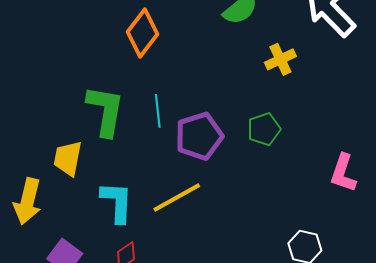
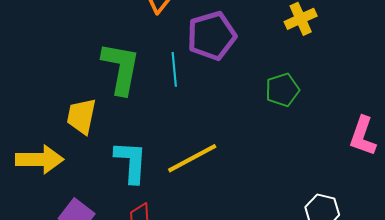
purple pentagon: (199, 136) -> (212, 36), moved
yellow arrow: (27, 201) -> (40, 159), turned -105

